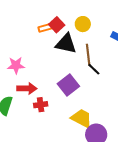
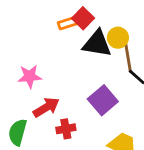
yellow circle: (83, 24) -> (118, 38), moved
red arrow: (27, 88) -> (46, 107), turned -30

